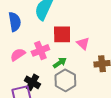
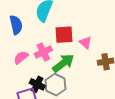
green arrow: (60, 63) -> (63, 63), size x1.6
gray hexagon: (65, 80) -> (55, 85), moved

